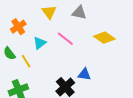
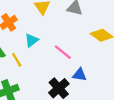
pink line: (65, 39) -> (63, 52), moved

